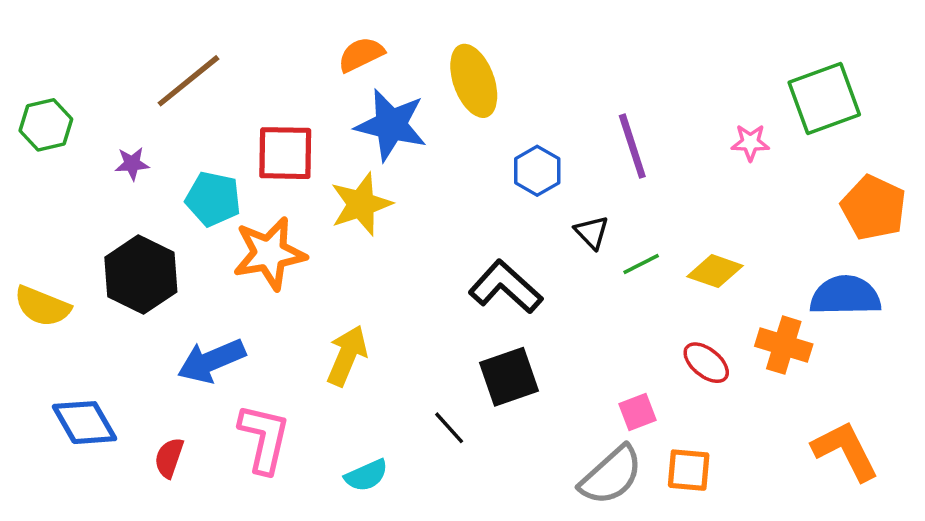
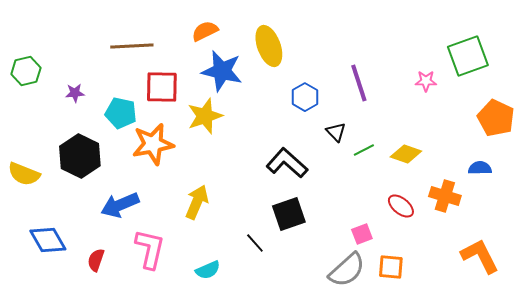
brown line: (188, 81) -> (132, 46), moved, turned 36
blue semicircle: (845, 296) -> (480, 168), size x0.6

